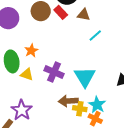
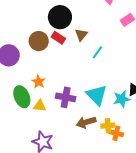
brown triangle: (84, 15) -> (81, 35), turned -48
cyan star: (97, 105) -> (122, 99), moved, turned -30
yellow cross: (80, 109) -> (108, 126), moved

